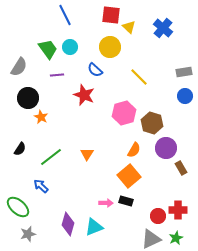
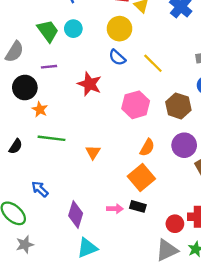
blue semicircle: (95, 70) -> (117, 57), moved
purple line: (57, 75) -> (49, 67), moved
brown hexagon: (152, 123) -> (178, 106), moved
green line: (51, 157) -> (51, 138), moved, turned 45
purple diamond: (68, 224) -> (76, 214), moved
cyan triangle: (94, 227) -> (87, 248), moved

